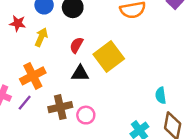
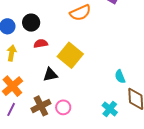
red semicircle: (76, 45) -> (41, 44), moved, turned 64

